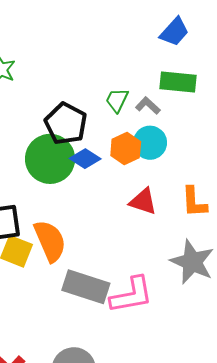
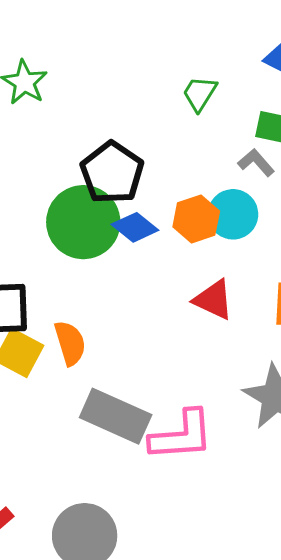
green trapezoid: (117, 100) -> (200, 94), moved
gray L-shape: (148, 106) -> (256, 163), moved
orange semicircle: (50, 241) -> (70, 343), size x0.7

